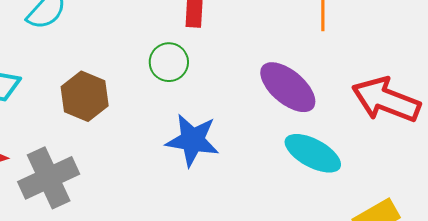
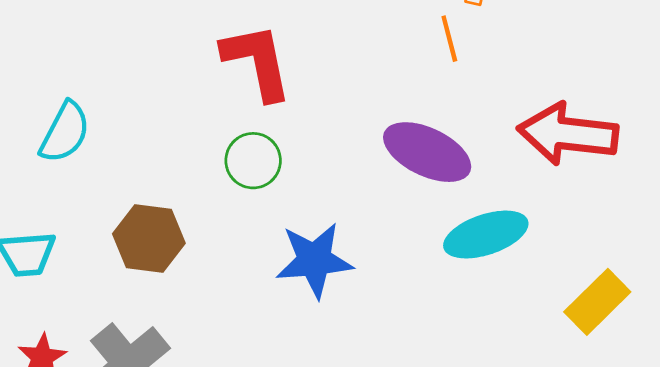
cyan ellipse: (313, 153) -> (486, 235), turned -32

